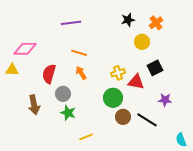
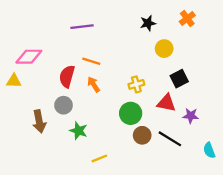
orange cross: (156, 23) -> (187, 18), moved
red semicircle: (49, 74) -> (67, 76), moved
red triangle: (136, 82) -> (166, 103), moved
gray circle: (63, 94) -> (64, 105), moved
cyan semicircle: (181, 140) -> (209, 150), moved

